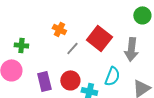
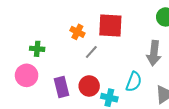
red square: (99, 38) -> (110, 25), moved, turned -35

